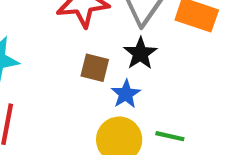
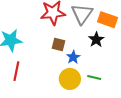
black star: (140, 53) -> (96, 40), moved

